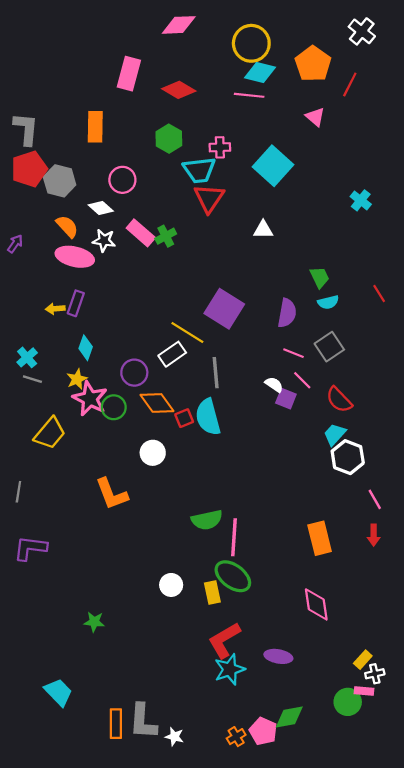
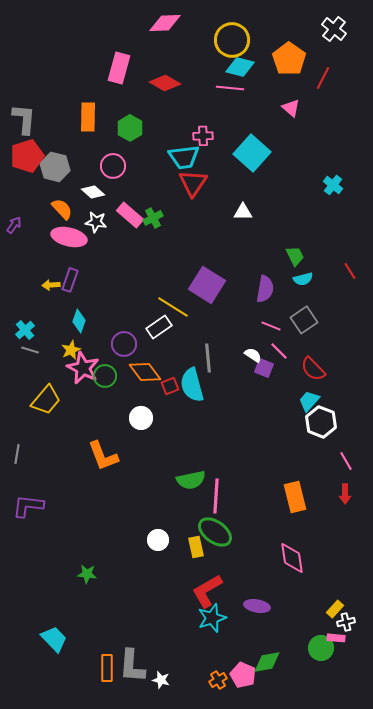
green hexagon: (169, 139) -> (130, 128), moved
gray line: (216, 373) -> (208, 358), moved

